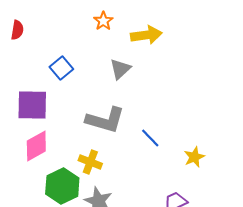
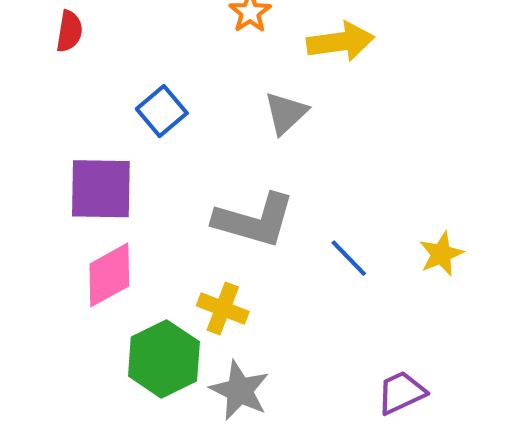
yellow star: (194, 157) -> (441, 254), moved

